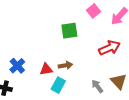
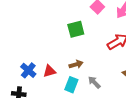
red triangle: (46, 69) -> (49, 71), moved
gray arrow: (97, 86) -> (94, 82), moved

